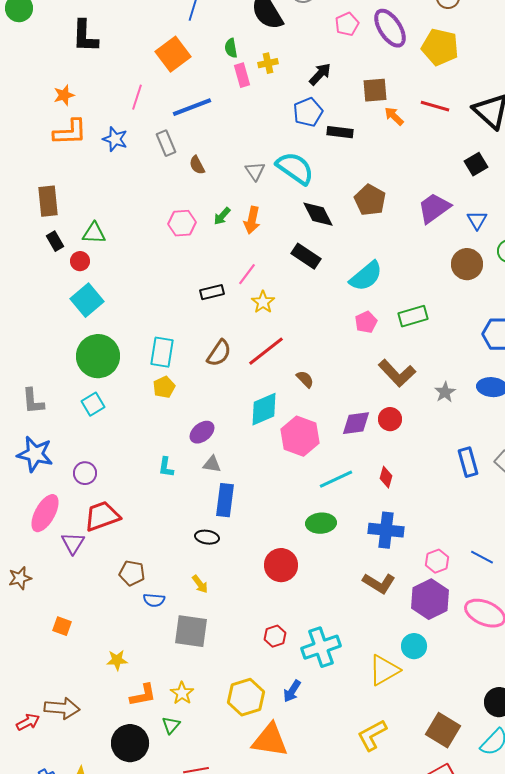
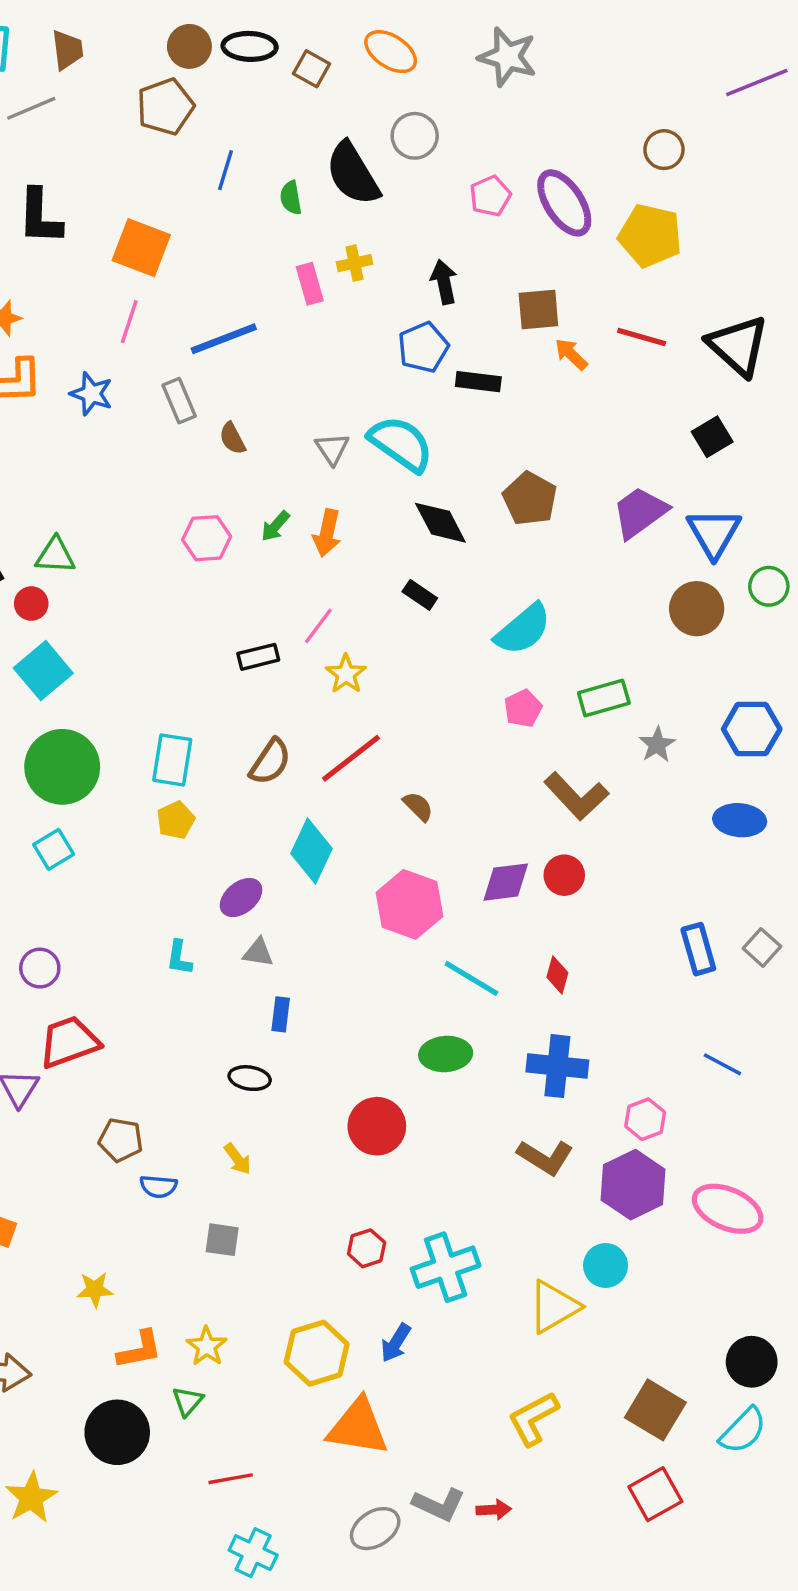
green semicircle: (231, 48) -> (291, 198), moved
orange square: (173, 54) -> (141, 248), moved, turned -32
black arrow: (320, 74) -> (444, 282), turned -55
blue triangle: (477, 220) -> (714, 533), size x1.6
black rectangle: (306, 256) -> (420, 595), size x0.7
gray star: (445, 392) -> (657, 745), moved
cyan diamond: (264, 409) -> (311, 851), moved, turned -42
cyan line: (336, 479) -> (471, 978), turned 56
blue rectangle: (225, 500) -> (281, 1014), size x0.6
blue line: (482, 557) -> (722, 1064), moved
gray square: (191, 631) -> (222, 1240), size x0.6

